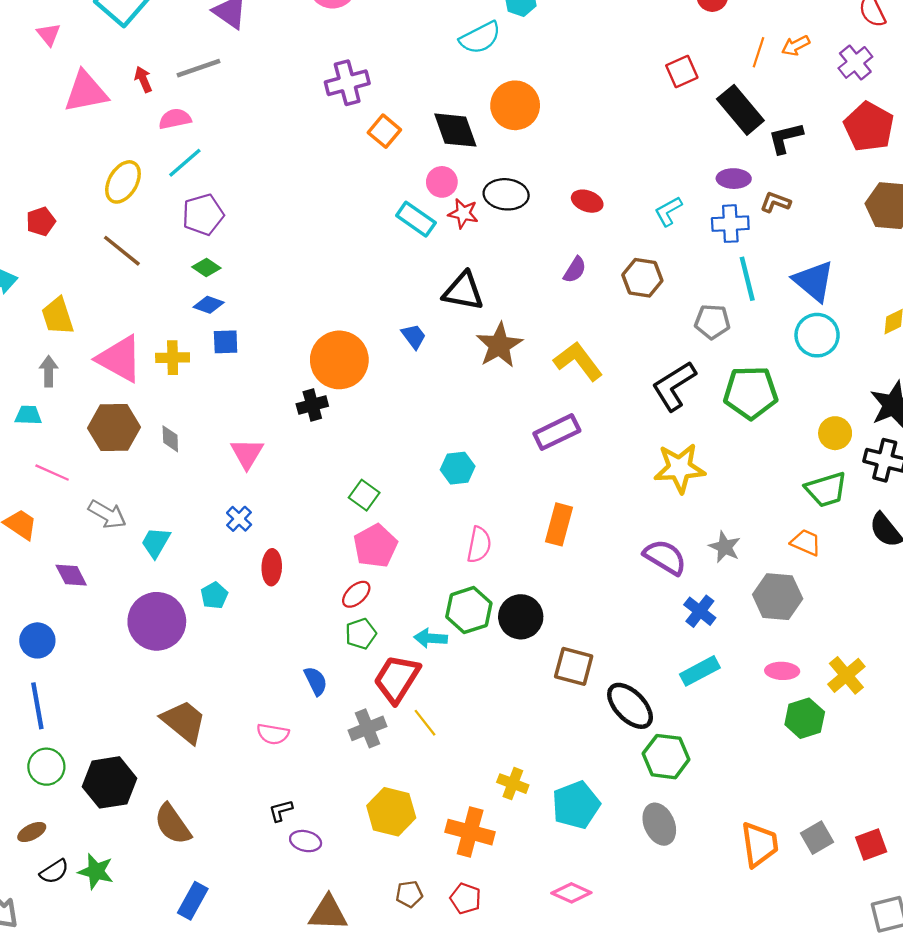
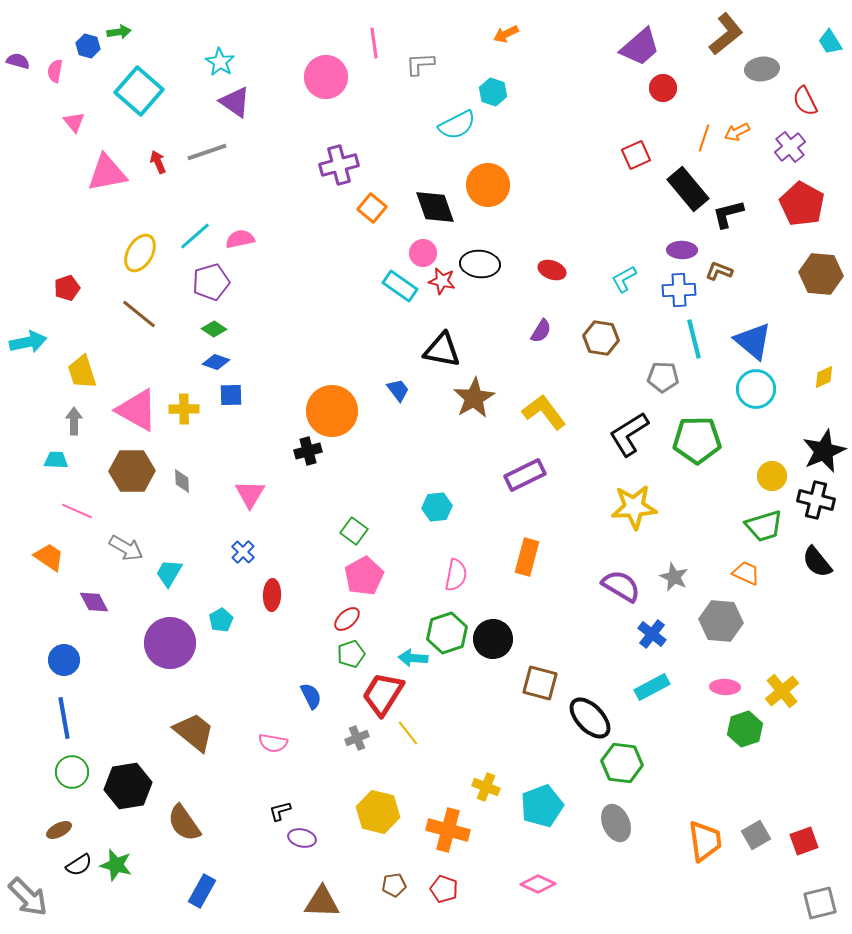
pink semicircle: (175, 119) -> (240, 239), moved
gray cross: (367, 728) -> (357, 738), size x0.7

